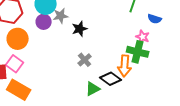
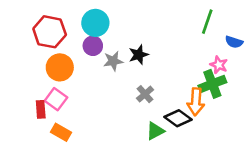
gray star: (61, 16) -> (113, 61), moved
green cross: (138, 52) -> (212, 84), turned -35
orange rectangle: (19, 90) -> (61, 132), size x0.7

